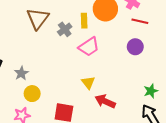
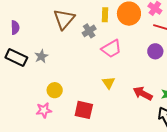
yellow rectangle: (84, 21) -> (105, 15), moved
gray star: (21, 73) -> (41, 56), moved
red arrow: (105, 101) -> (143, 93), moved

